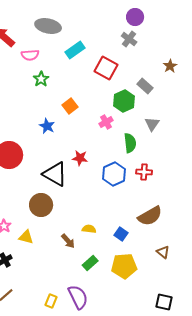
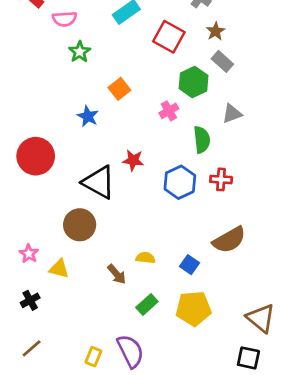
brown star: (170, 66) -> (216, 31), moved
gray triangle: (152, 124) -> (232, 114), turned 35
brown triangle: (163, 252) -> (261, 318), moved, size x1.6

